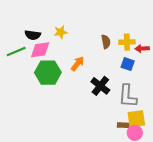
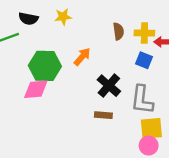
pink diamond: (40, 50) -> (36, 89), moved
brown rectangle: (125, 125) -> (103, 115), moved

